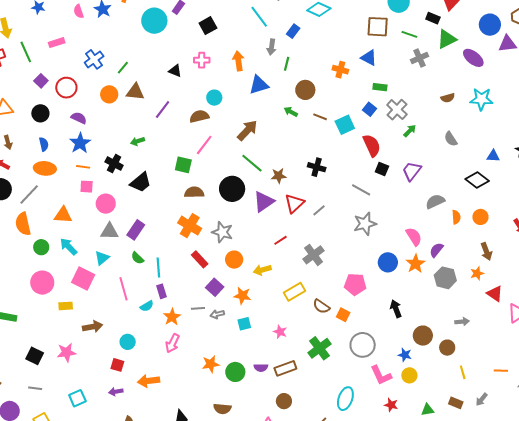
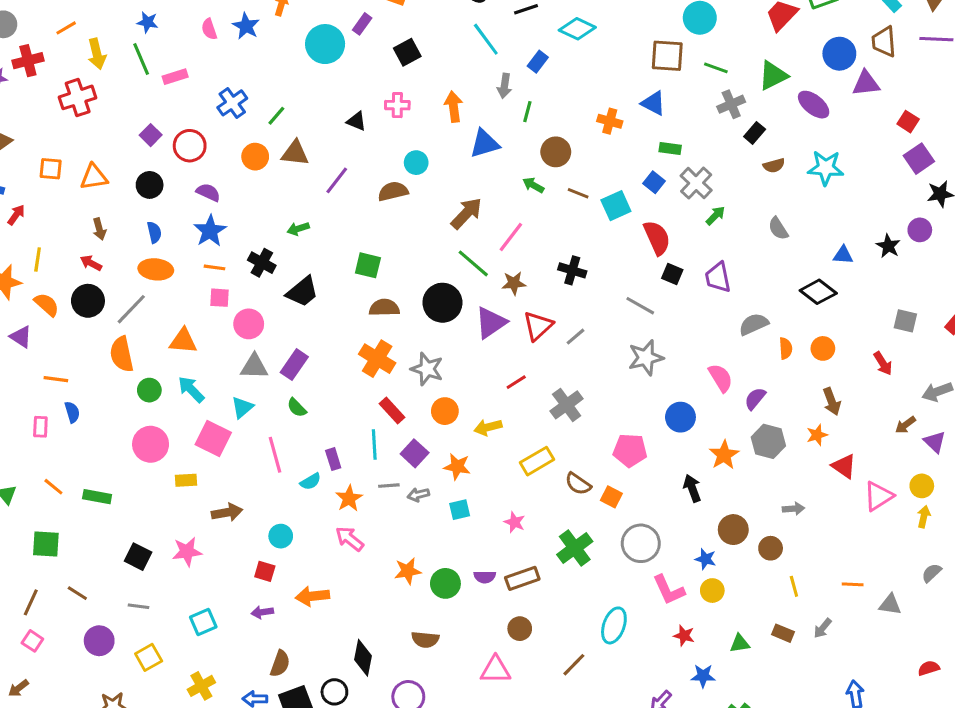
black rectangle: (433, 18) -> (755, 133), moved, turned -72
green line: (26, 52) -> (141, 59), moved
pink line: (204, 145) -> (511, 237), moved
purple trapezoid: (412, 171) -> (718, 277), turned -50
orange star: (415, 264) -> (724, 455), moved
cyan line: (158, 268) -> (374, 444), moved
pink arrow: (172, 343) -> (349, 539), turned 102

